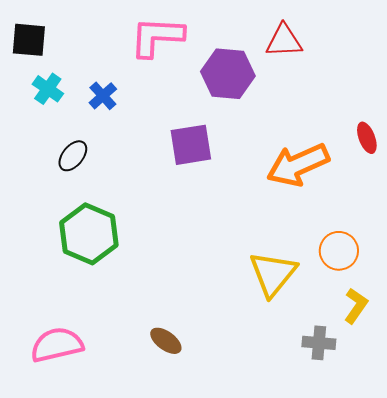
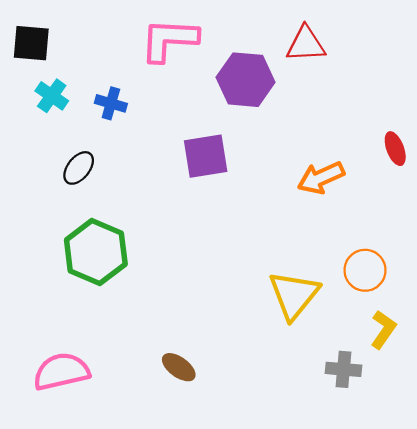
blue cross: (103, 96) -> (111, 103), turned -32
orange arrow: (298, 165) -> (321, 178), size x0.7

